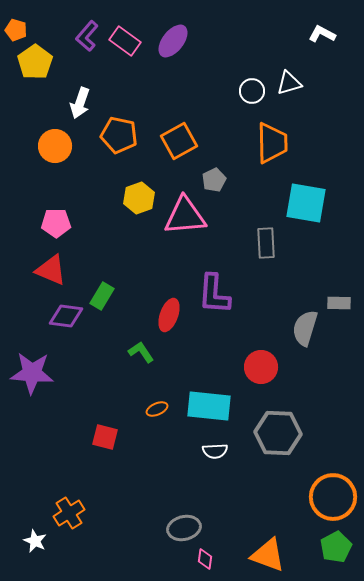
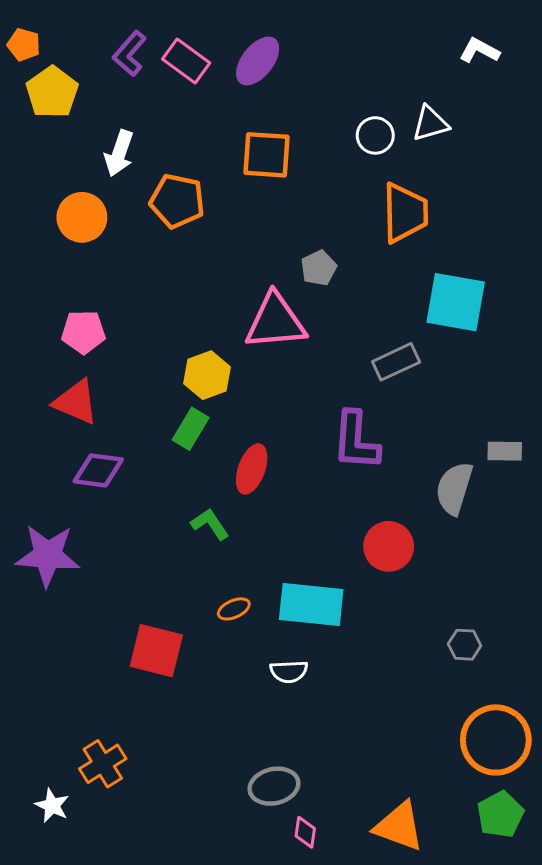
orange square: (179, 141) -> (267, 155), moved, turned 33
yellow hexagon: (139, 198) -> (207, 375), moved
gray rectangle: (266, 243) -> (396, 362), turned 68
purple L-shape: (214, 294) -> (356, 441), moved
green rectangle: (102, 296) -> (191, 429), moved
gray hexagon: (278, 433) -> (465, 645), moved, size x0.5
red square: (105, 437) -> (156, 651), size x1.4
white semicircle: (215, 451) -> (289, 671), moved

